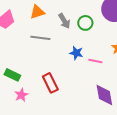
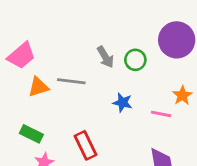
orange triangle: (37, 12) -> (38, 87), moved
pink line: (95, 61) -> (161, 114), moved

